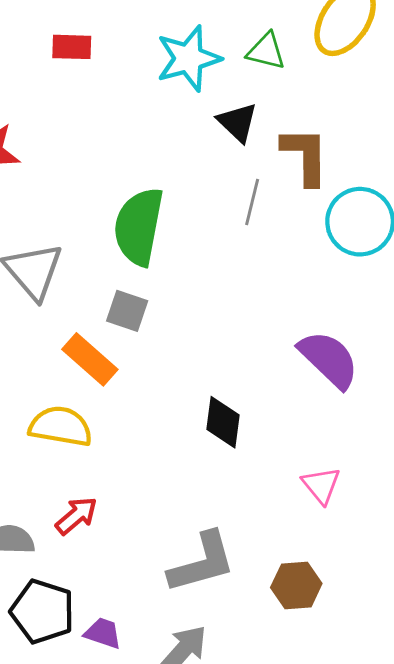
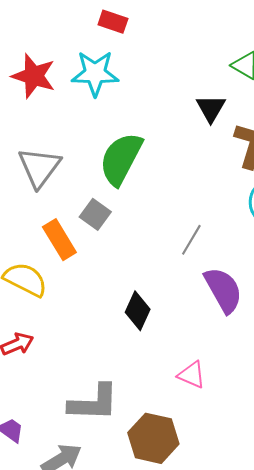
cyan star: (188, 58) -> (95, 73), moved
gray line: (252, 202) -> (191, 240), moved
pink triangle: (321, 485) -> (192, 375), turned -44
brown hexagon: (296, 586) -> (153, 438), size x1.4

